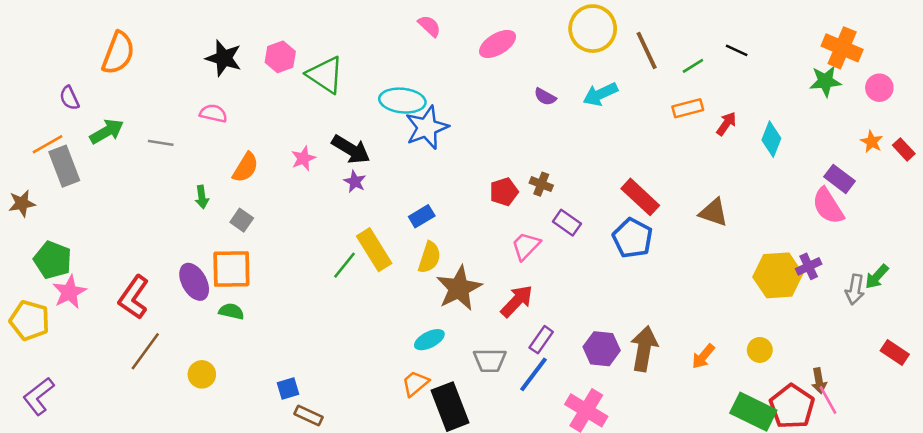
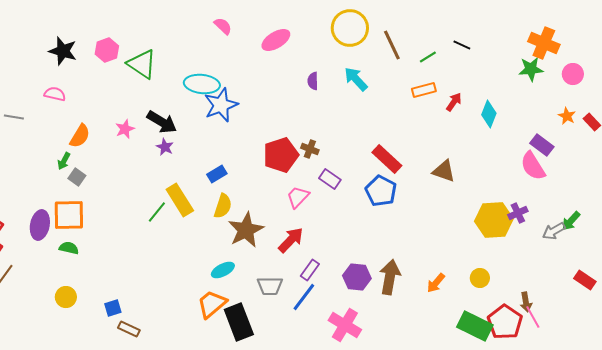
cyan arrow: (600, 94) -> (356, 79), turned 72
purple semicircle: (545, 97) -> (313, 81), turned 60
red pentagon: (504, 192) -> (281, 155), size x1.6
green arrow: (202, 197) -> (64, 161), moved, turned 36
purple ellipse: (194, 282) -> (40, 225), turned 40
gray arrow: (855, 290) -> (554, 231), turned 50
yellow circle: (202, 374) -> (66, 297), moved
orange trapezoid: (415, 383) -> (212, 304), size x1.4

